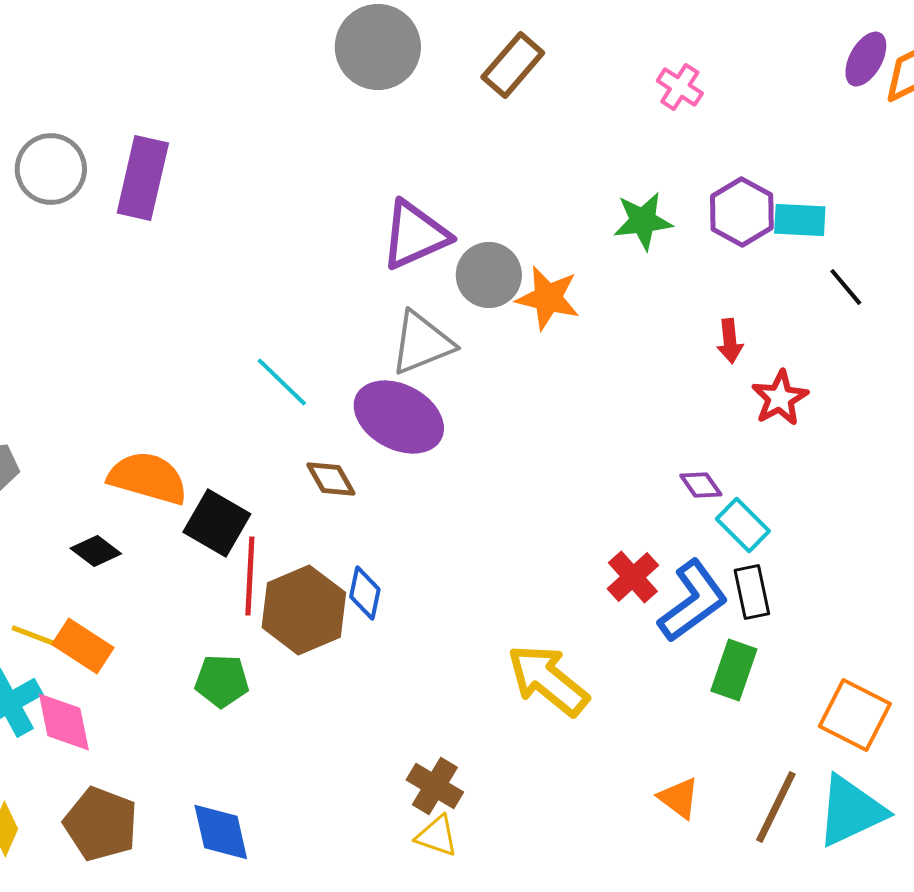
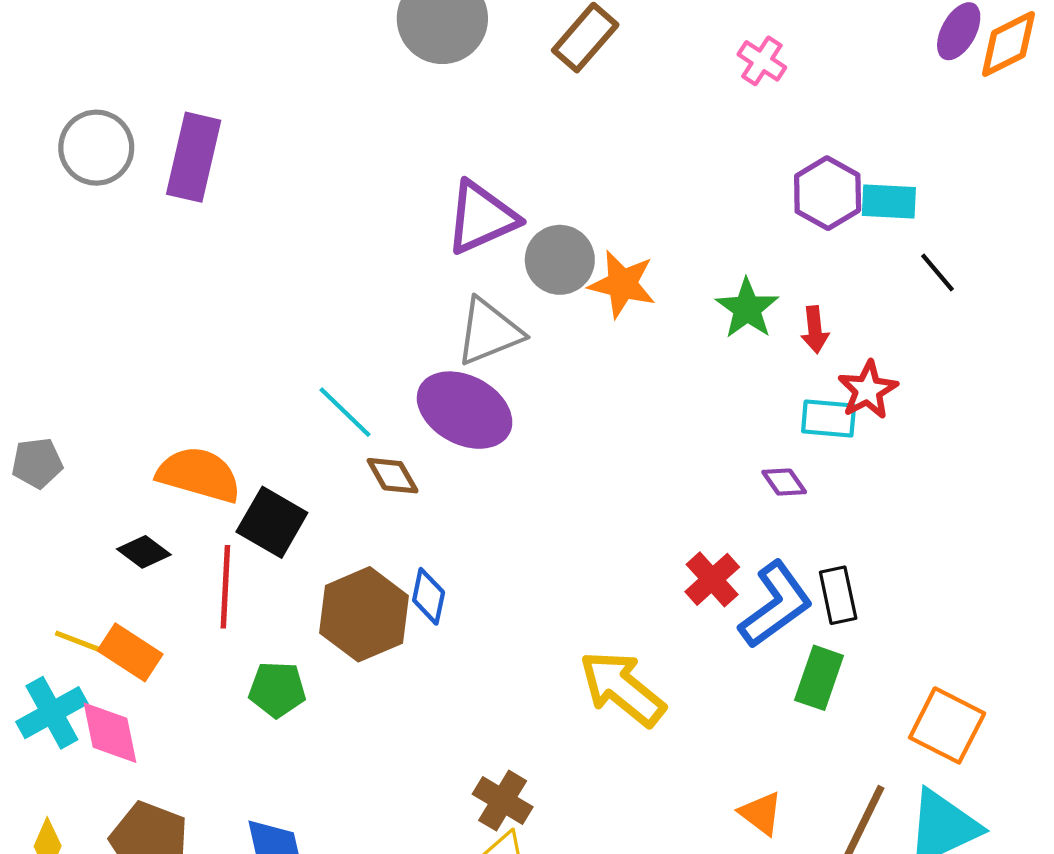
green star: (643, 221) -> (747, 308), moved, turned -30
cyan line: (282, 382) -> (345, 412), moved
cyan rectangle: (743, 525) -> (829, 419), moved, turned -40
red line: (250, 576) -> (225, 587), moved

